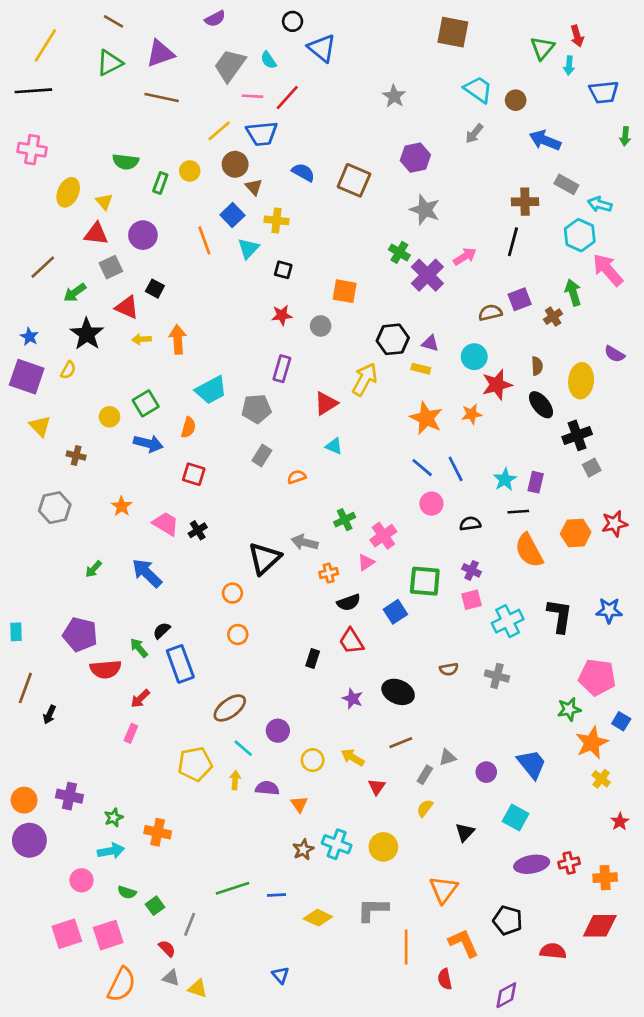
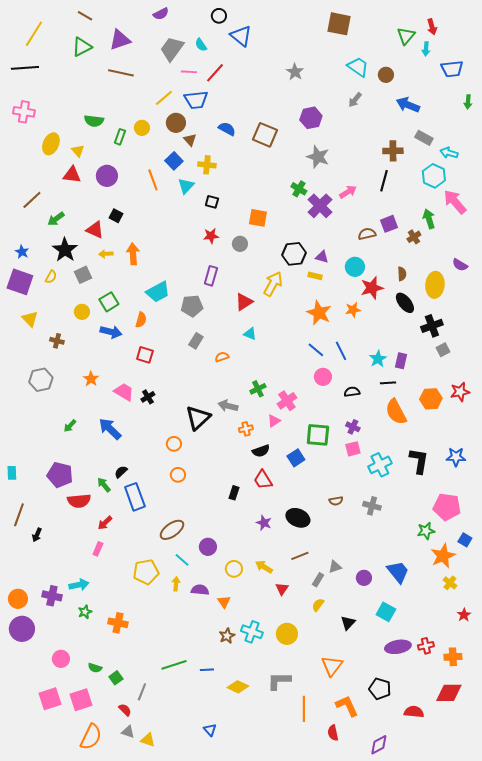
gray square: (111, 267) -> (83, 275), moved
cyan arrow: (111, 851) -> (79, 585), moved

